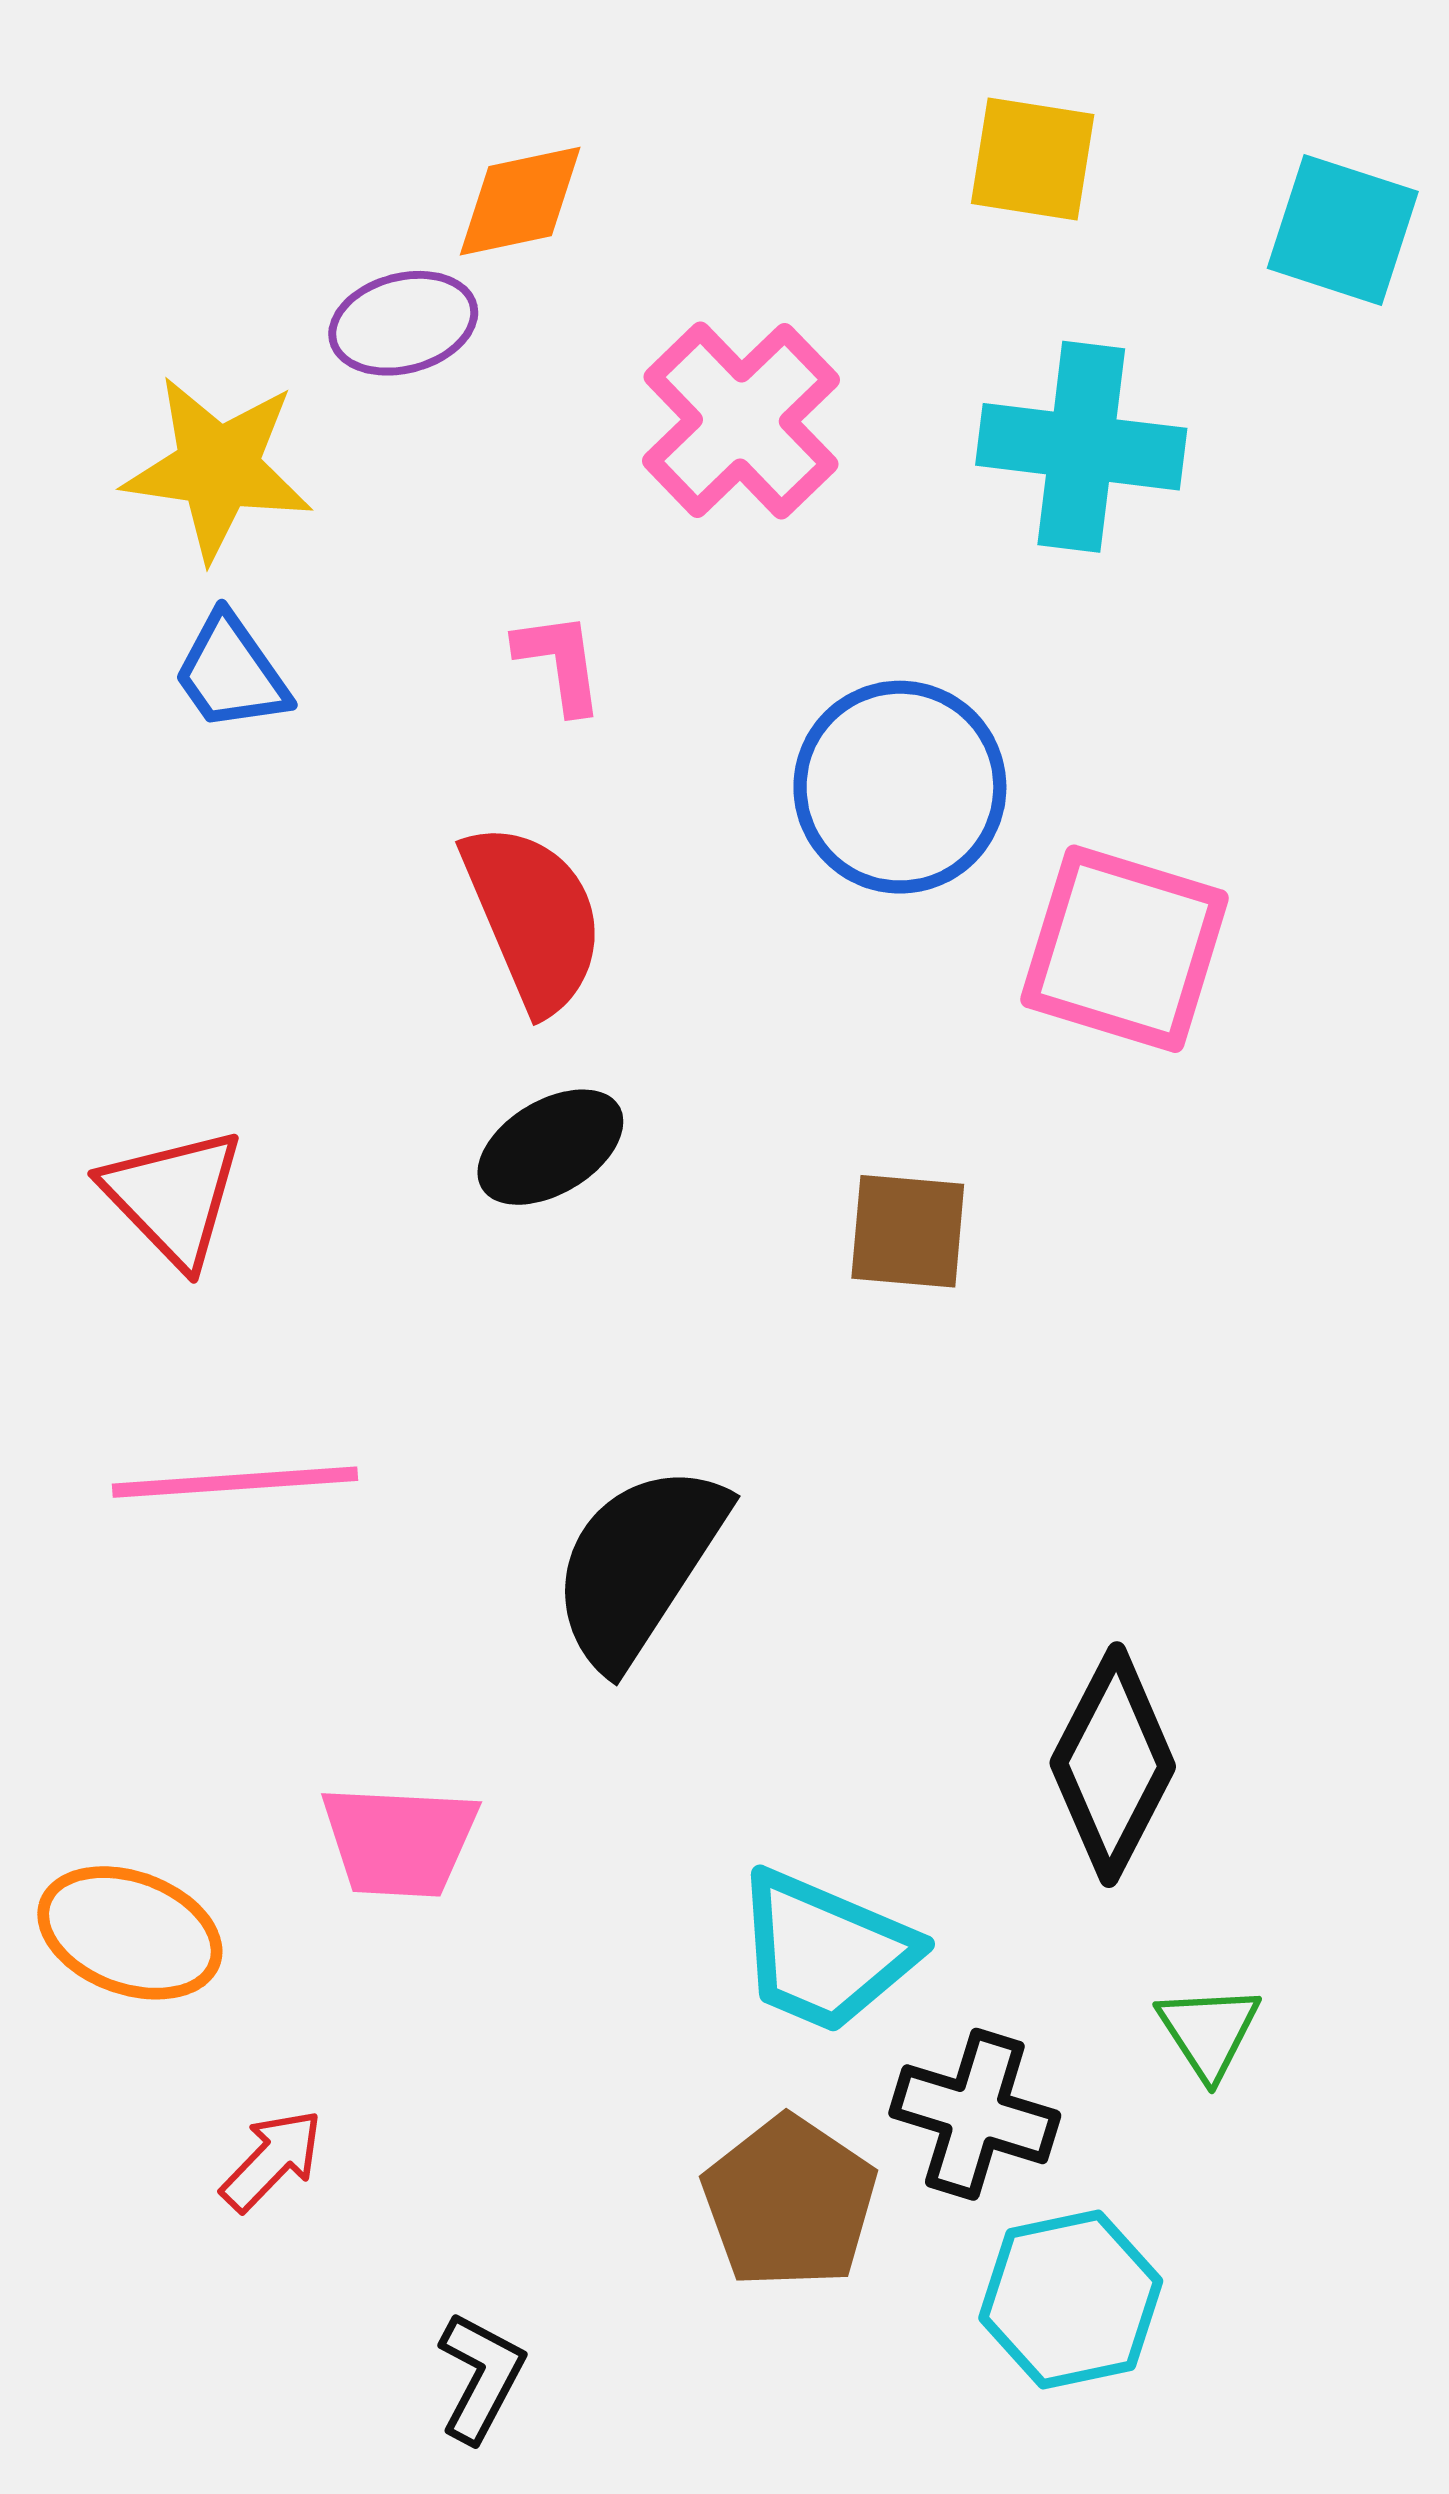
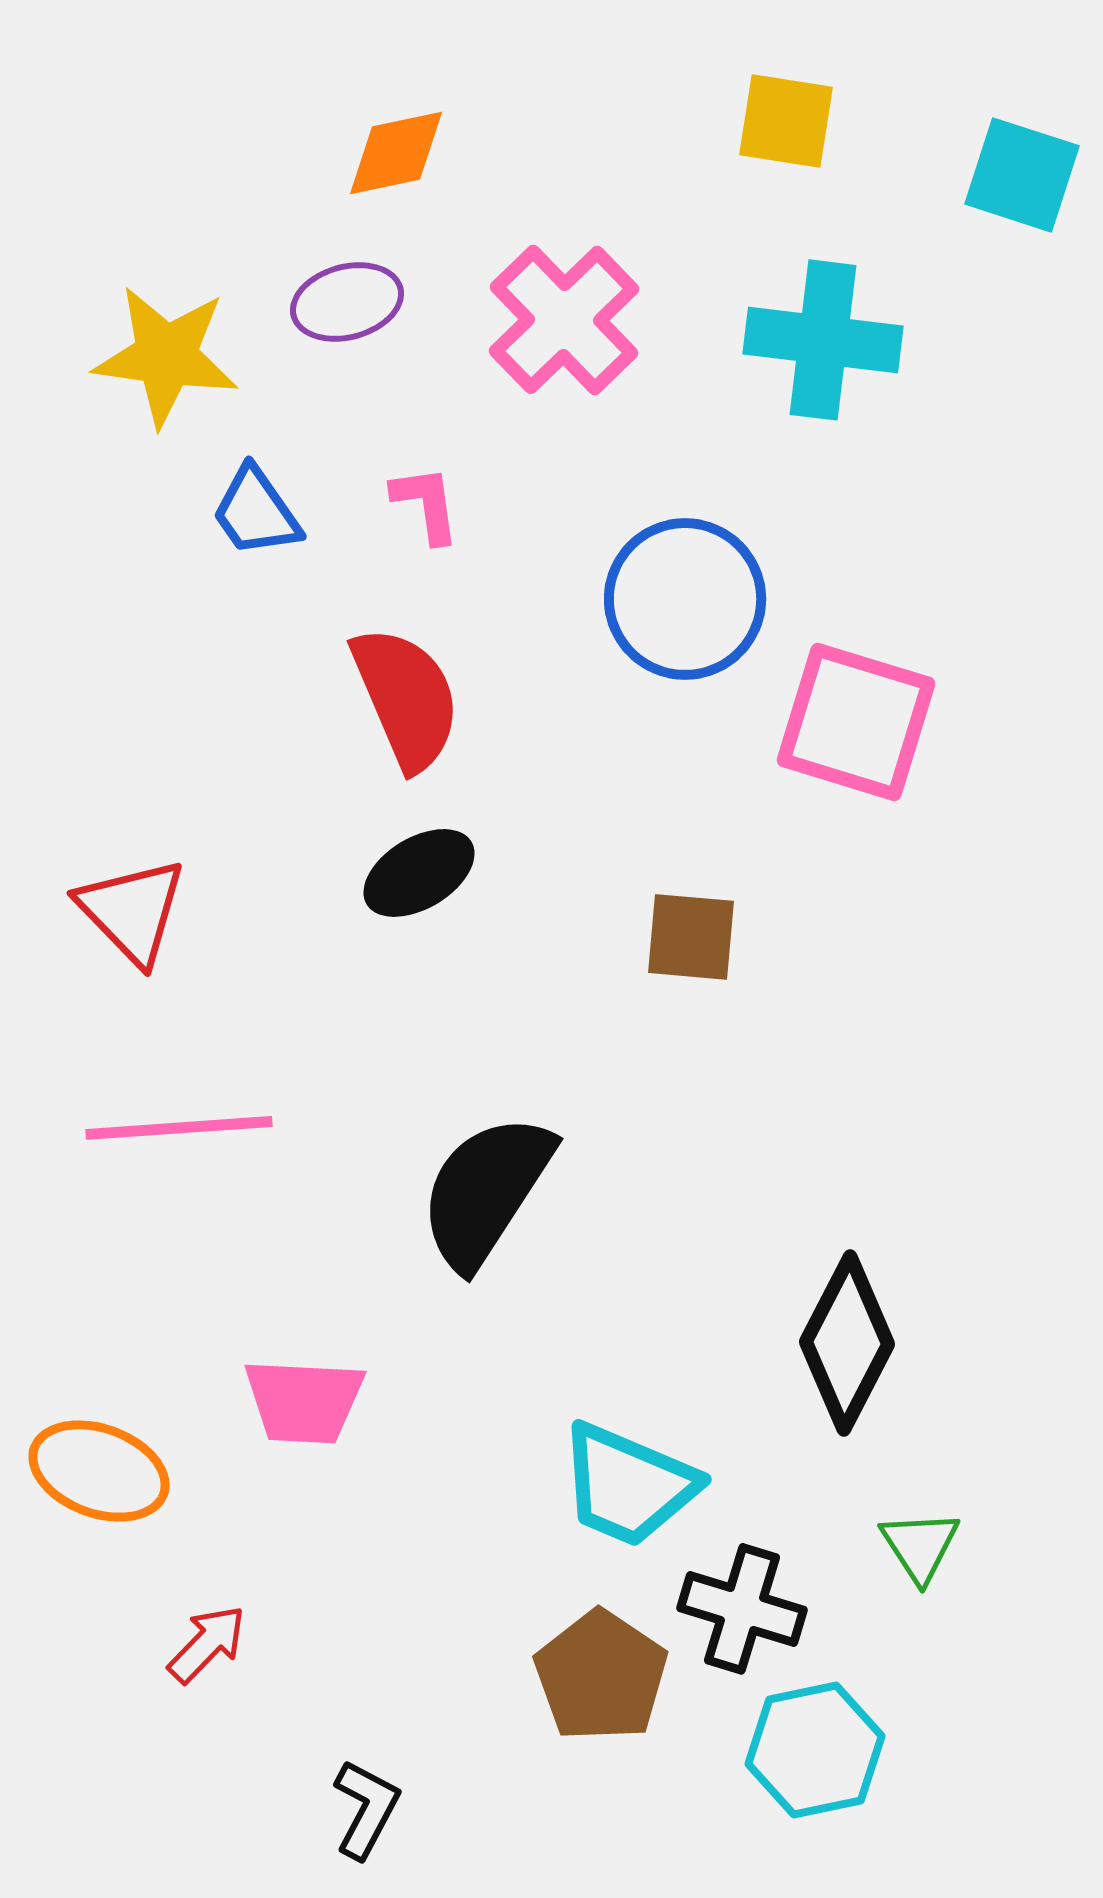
purple ellipse: (403, 323) -> (347, 302), moved
blue trapezoid: (231, 673) -> (256, 512), moved

